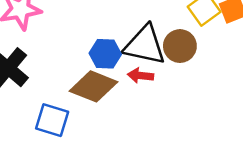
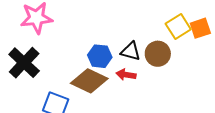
black triangle: (145, 45) -> (131, 51), size x0.6

